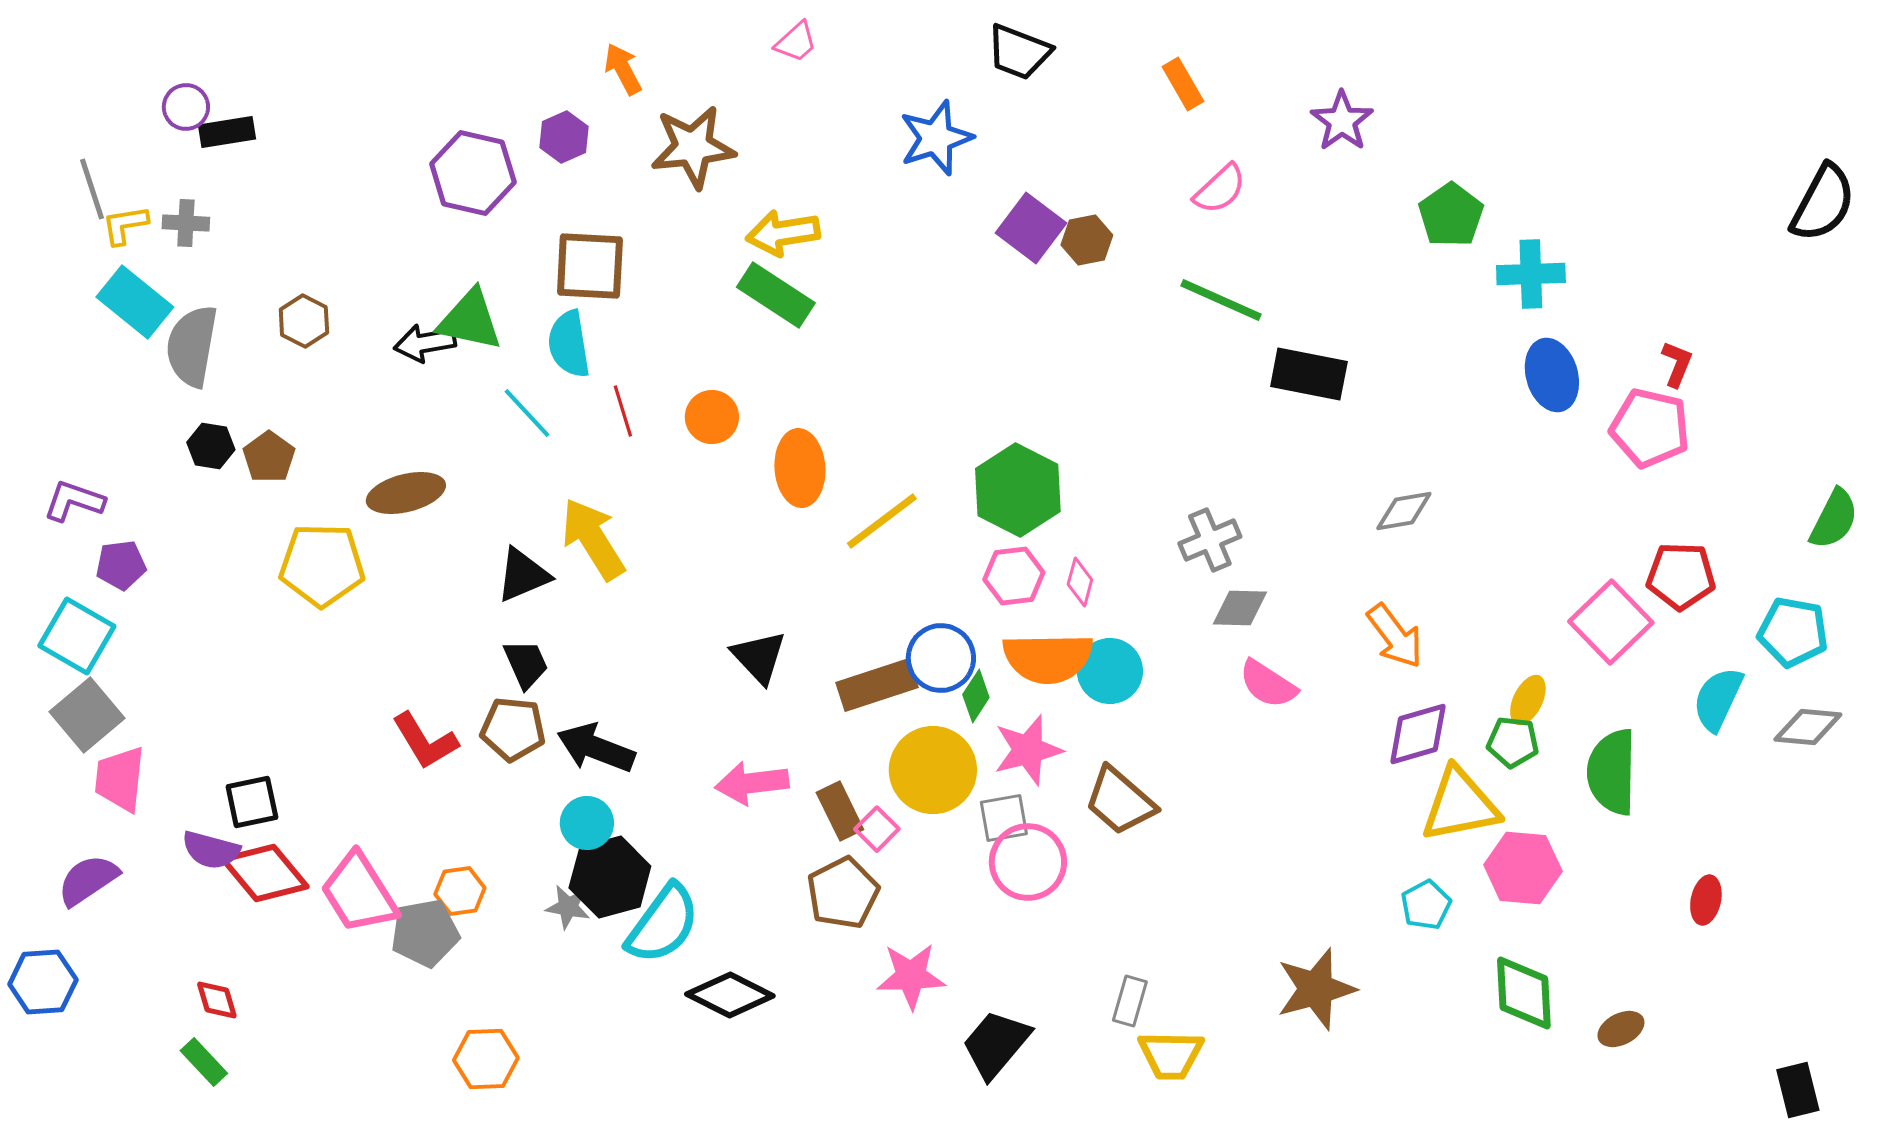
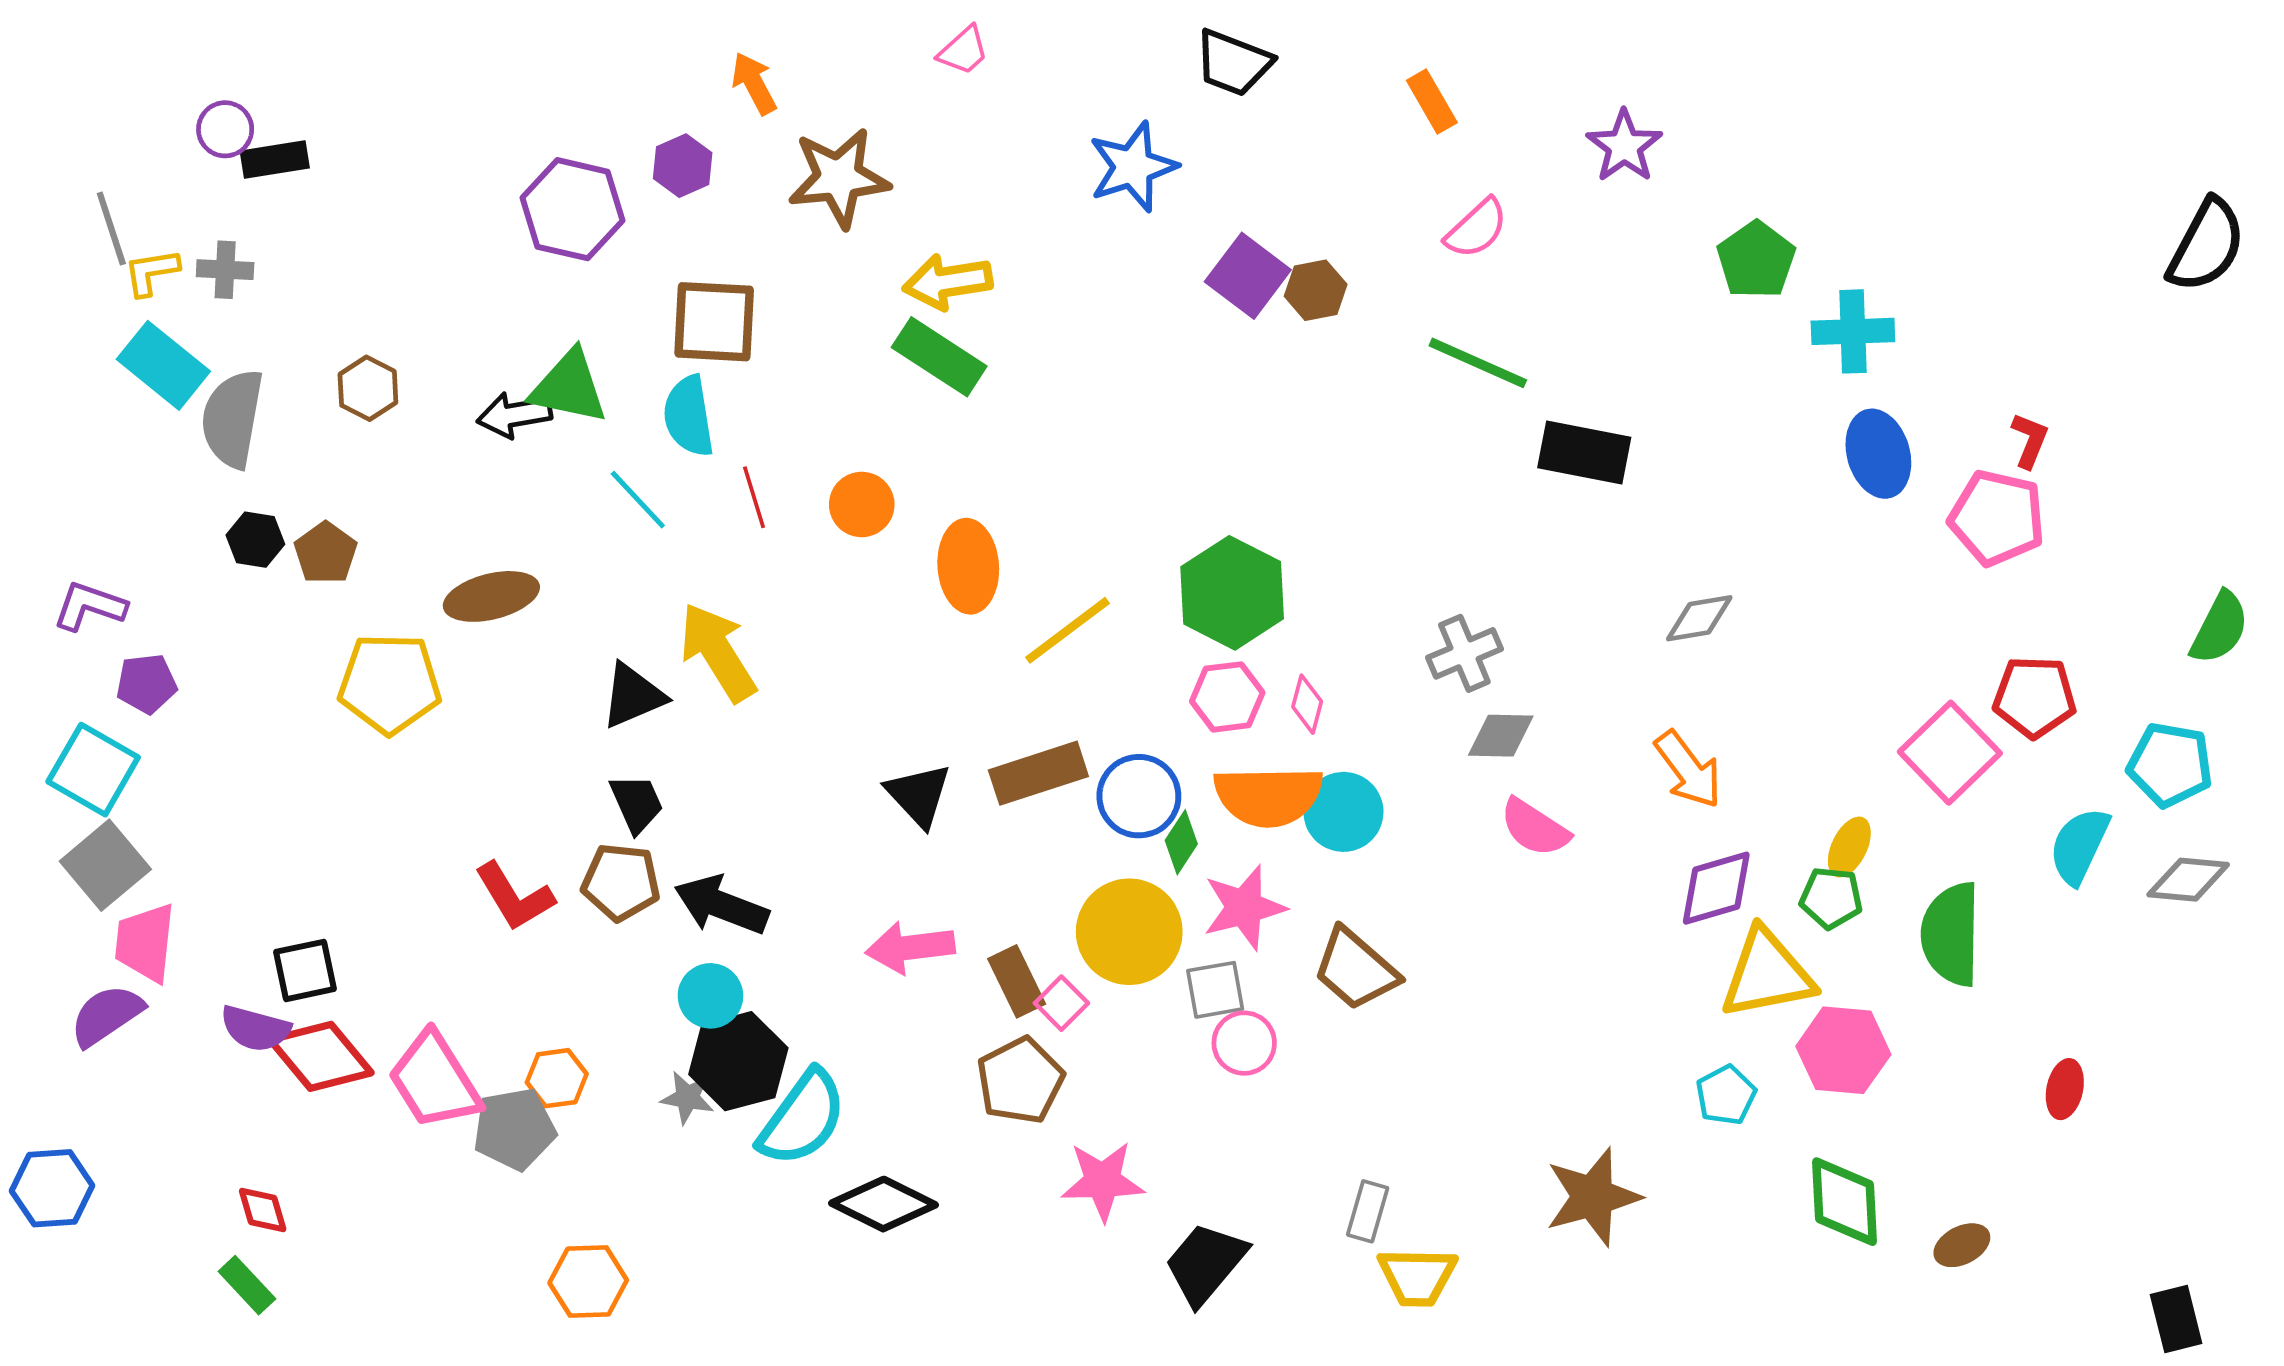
brown rectangle: (877, 685) -> (1038, 773), moved
pink circle: (1028, 862) -> (1244, 1043), size x0.7
purple semicircle: (88, 880) -> (107, 1015), moved

